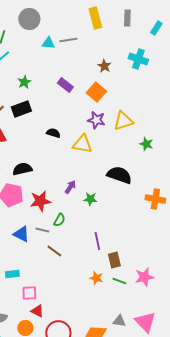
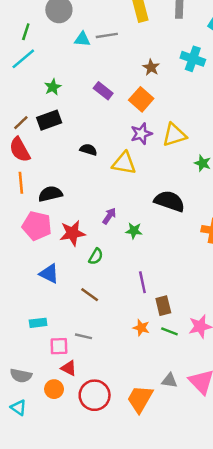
purple star: (96, 120) -> (141, 134), turned -30
gray line: (42, 230) -> (84, 336), moved

